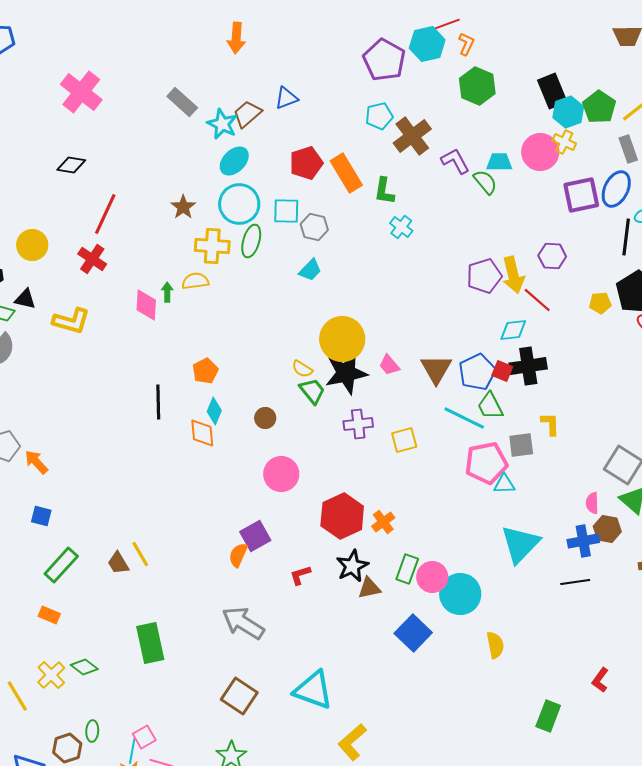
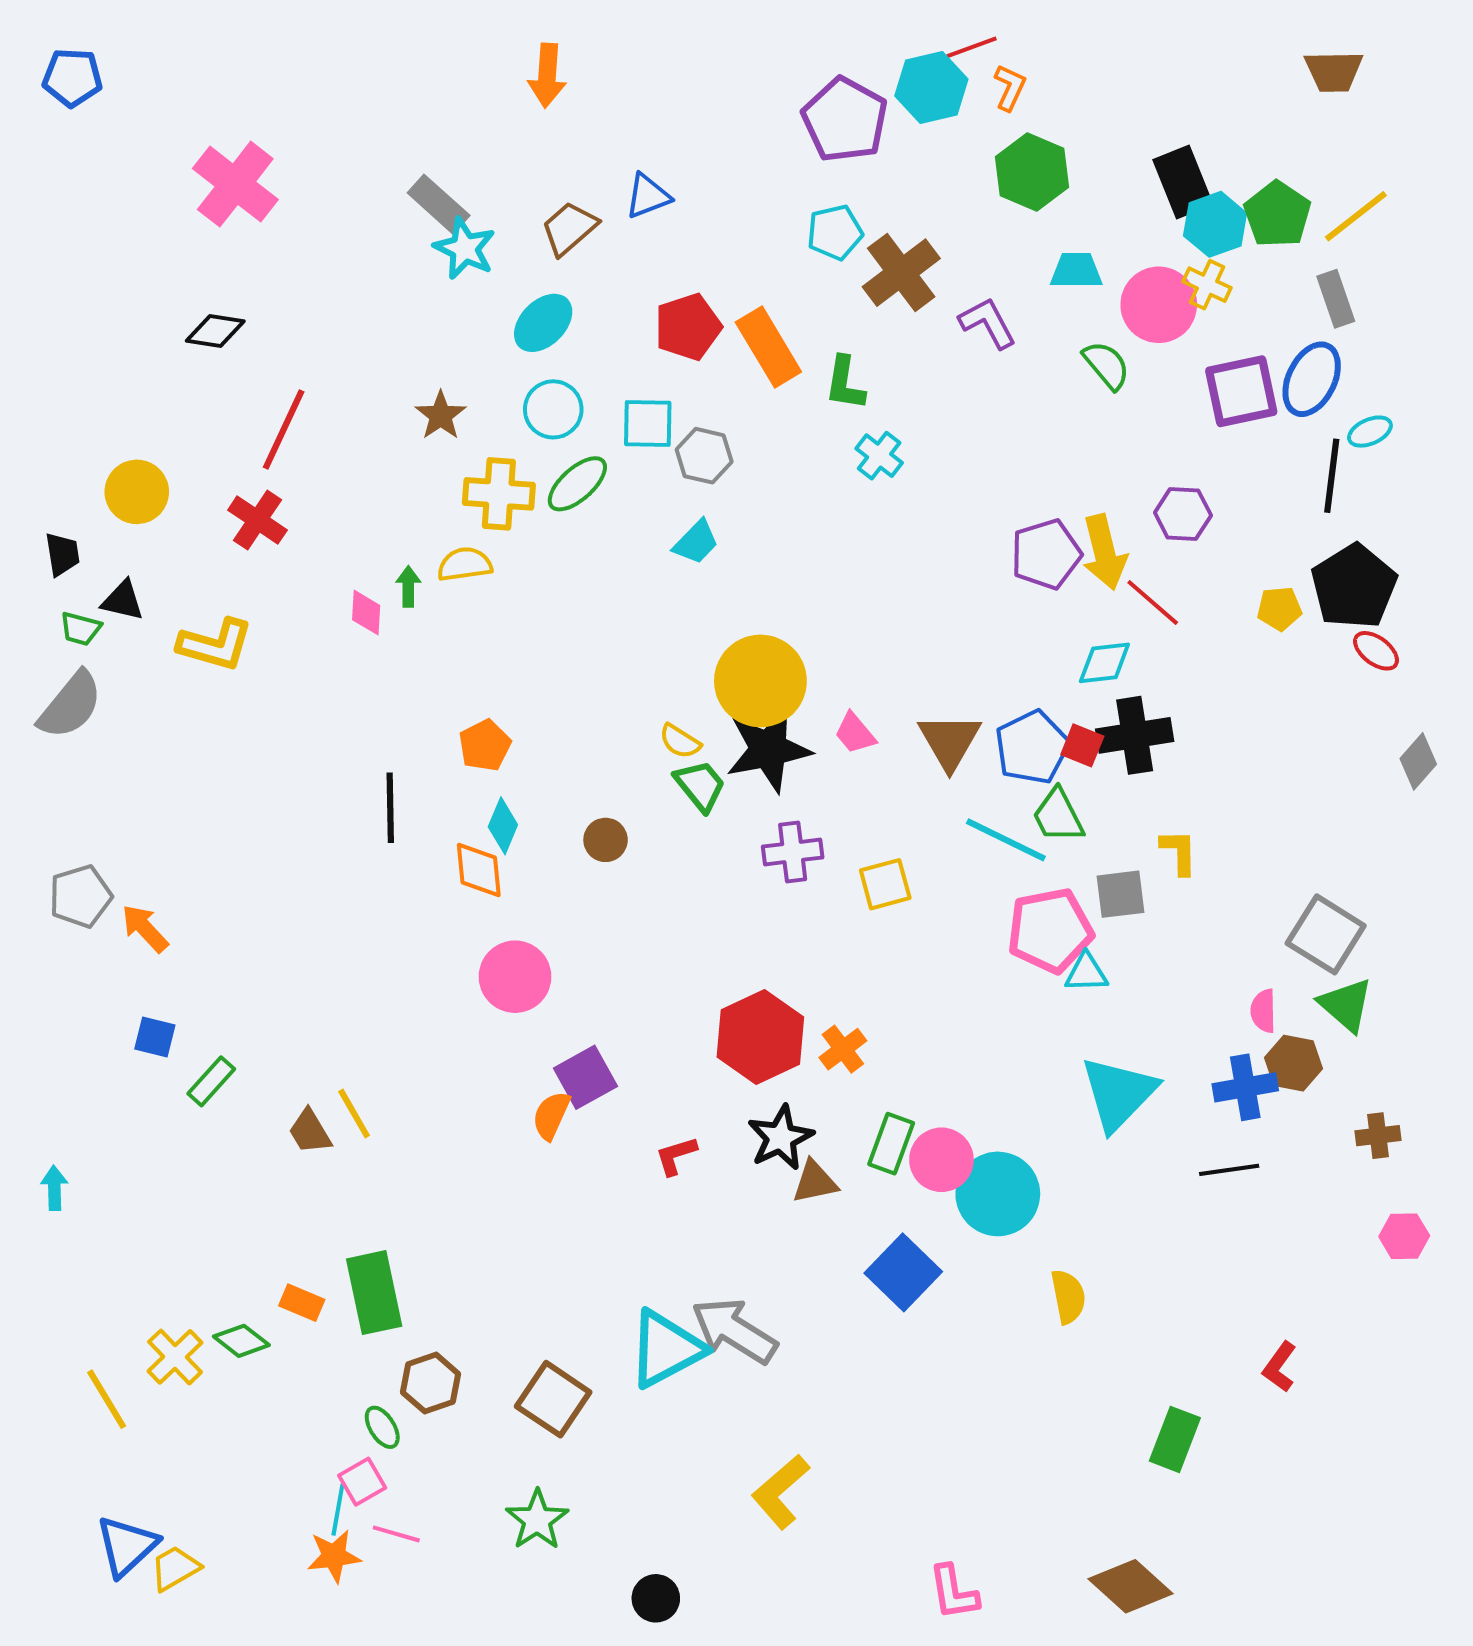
cyan star: (222, 124) -> (465, 248), moved
cyan trapezoid: (499, 162) -> (1076, 271), moved
green semicircle: (485, 182) -> (1106, 365), moved
cyan circle: (239, 204) -> (553, 409), size x0.7
green ellipse: (251, 241) -> (577, 484), turned 32
pink diamond: (146, 305) -> (366, 613), size x0.7
pink circle: (281, 474) -> (515, 977), moved
green rectangle: (61, 565) -> (211, 1081), moved, size x0.7
orange rectangle: (49, 615) -> (302, 1303), moved
gray arrow: (243, 623) -> (734, 1331), moved
cyan triangle: (313, 690) -> (666, 1349), moved, turned -48
green ellipse: (92, 731) -> (382, 1427), moved, turned -35
brown hexagon: (67, 748) -> (431, 1383), moved

